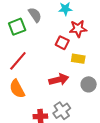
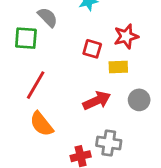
green square: (17, 27) -> (26, 38), turned 36
red star: (78, 29) -> (126, 36), moved
gray cross: (62, 111) -> (109, 143), turned -36

